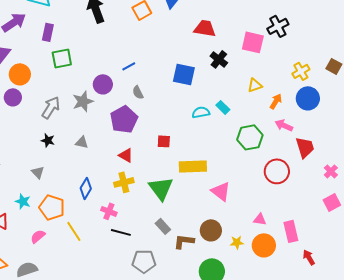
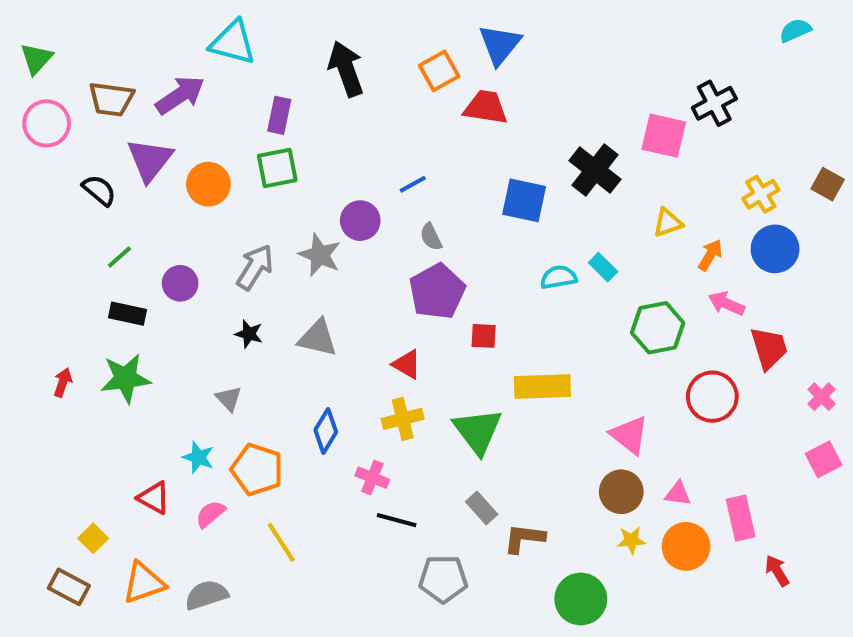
red trapezoid: (205, 28) -> (486, 107), moved
purple rectangle: (48, 32) -> (279, 115), moved
black cross: (219, 59) -> (595, 170), size x1.4
orange circle: (20, 74) -> (208, 184), moved
purple circle: (13, 97) -> (180, 283), moved
gray star: (83, 101) -> (320, 255), turned -30
purple pentagon: (124, 119) -> (437, 291), moved
gray triangle: (82, 142) -> (318, 338), size x1.5
pink triangle: (221, 191) -> (629, 435), moved
brown circle: (211, 230) -> (621, 492), moved
yellow line: (74, 231) -> (281, 542), moved
pink semicircle: (38, 236) -> (210, 514), moved

